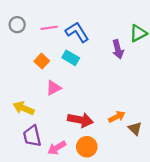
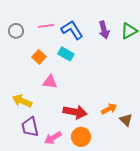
gray circle: (17, 25) -> (16, 31), moved
purple arrow: (118, 49) -> (104, 30), moved
pink triangle: (54, 88) -> (50, 82), turned 35

